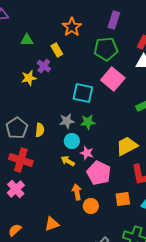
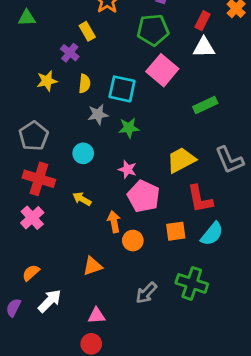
green triangle: (27, 40) -> (27, 18), moved
yellow star: (29, 78) -> (47, 81), moved
gray star: (67, 121) -> (98, 114), moved
yellow semicircle: (40, 130) -> (85, 84), moved
cyan circle: (72, 141) -> (83, 153), moved
yellow arrow: (68, 161) -> (82, 199), moved
orange triangle: (52, 224) -> (93, 266), moved

